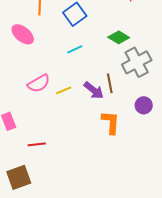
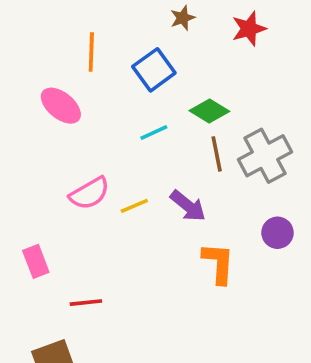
green diamond: (119, 37) -> (209, 111), moved
brown line: (110, 83) -> (217, 154), moved

